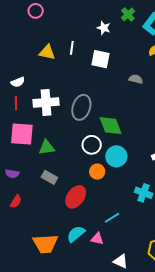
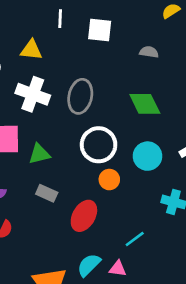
yellow triangle: (47, 52) -> (31, 50), moved
white cross: (46, 102) -> (33, 94), turned 30
green diamond: (111, 126) -> (145, 104), moved
white circle: (92, 145) -> (99, 145), size x1.4
cyan circle: (116, 156) -> (147, 156), moved

